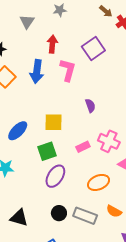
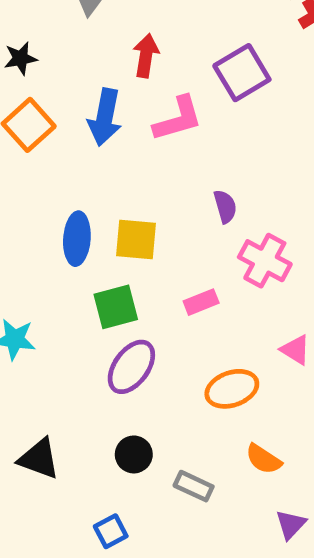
pink L-shape: (68, 70) -> (178, 119), turned 55
blue ellipse: (18, 131) -> (77, 239), moved, turned -45
pink cross: (109, 141) -> (265, 261), moved
gray rectangle: (85, 216) -> (194, 486), moved, size x0.7

